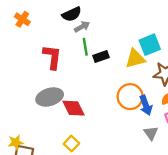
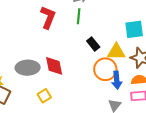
black rectangle: (101, 57) -> (93, 44), moved, turned 56
yellow triangle: (135, 59) -> (116, 52), moved
gray ellipse: (50, 97) -> (28, 68), moved

